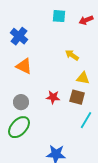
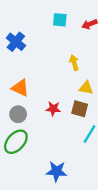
yellow arrow: (72, 55) -> (74, 63), turned 40
orange triangle: (24, 66) -> (20, 88), moved

